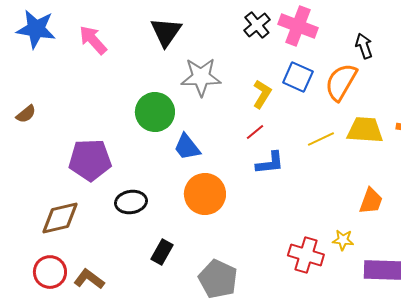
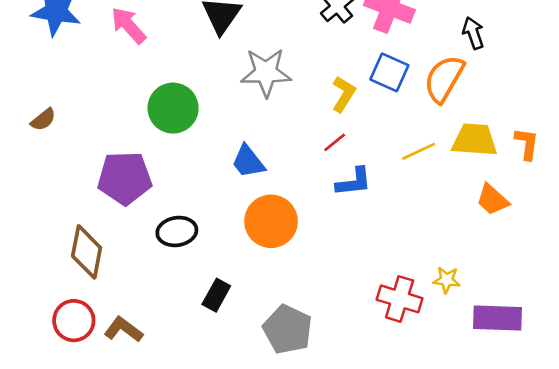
green circle: (155, 112) -> (173, 108), moved
orange trapezoid: (371, 201) -> (492, 200), moved, turned 112
brown diamond: (60, 218) -> (87, 252), turned -66

